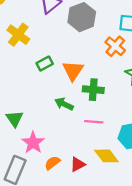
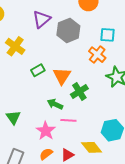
green cross: (93, 90) -> (79, 92), turned -36
pink line: (94, 122) -> (68, 120), moved
pink star: (33, 143) -> (46, 131), moved

